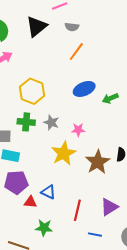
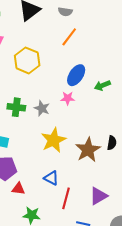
blue ellipse: (84, 89) -> (76, 75), turned -35
yellow hexagon: (32, 91) -> (27, 60), moved
pink star: (78, 130) -> (68, 98), moved
blue triangle: (48, 192) -> (51, 178), moved

